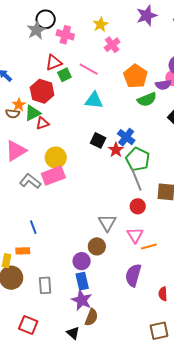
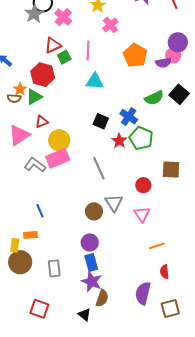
pink cross: (65, 35) -> (63, 17), turned 30
pink line: (89, 69) -> (88, 51), turned 66
green semicircle: (147, 99) -> (154, 98), moved
red triangle: (42, 123) -> (42, 122), moved
red star: (116, 150) -> (119, 141), moved
gray line: (136, 179) -> (99, 168), moved
brown circle: (97, 246) -> (94, 211), moved
orange line: (149, 247) -> (157, 246), moved
purple semicircle: (133, 275) -> (143, 293), moved
red semicircle: (163, 294) -> (164, 272), moved

